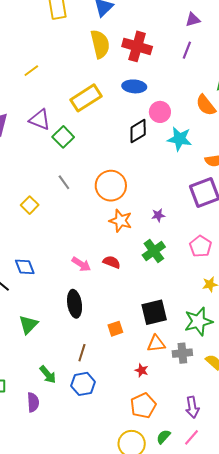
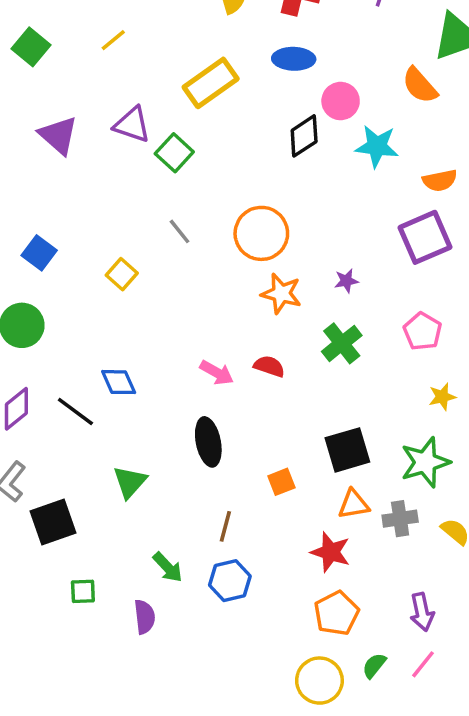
red star: (142, 370) -> (331, 552), size x1.6

